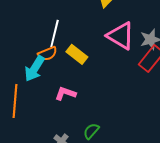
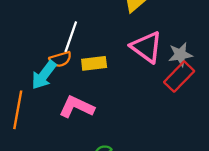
yellow rectangle: (77, 54) -> (94, 63), turned -50
pink L-shape: (65, 93) -> (77, 107), size x1.4

